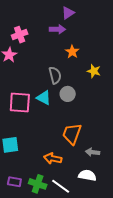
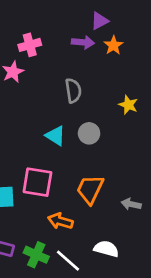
orange star: (72, 52) -> (114, 45), moved
gray semicircle: (55, 75) -> (73, 91), moved
pink square: (20, 103) -> (37, 182), moved
gray arrow: (93, 152) -> (131, 204), moved

